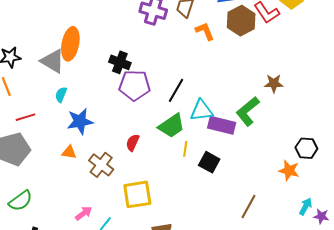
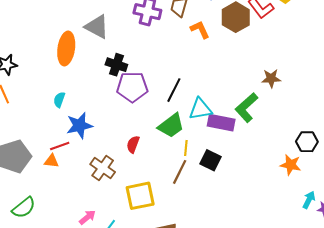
gray triangle: (53, 61) -> (97, 27), moved
red line: (26, 117) -> (60, 146), moved
orange triangle: (69, 152) -> (51, 161), moved
brown line: (248, 206) -> (180, 172), moved

